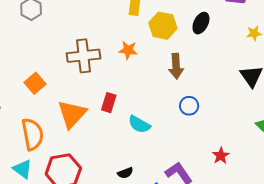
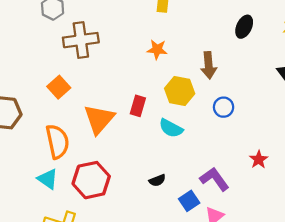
black ellipse: (201, 23) -> (244, 27), moved
yellow hexagon: (163, 26) -> (180, 91), moved
brown cross: (83, 56) -> (81, 40), moved

